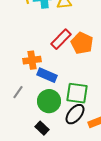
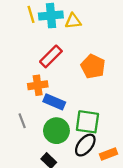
red rectangle: (61, 39) -> (51, 56), moved
gray line: (18, 92) -> (22, 121), turned -56

